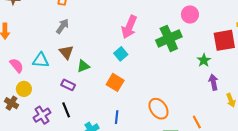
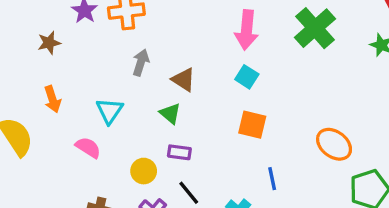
brown triangle: (66, 52) -> (184, 80), moved
cyan triangle: (41, 60) -> (109, 111), moved, turned -42
green triangle: (83, 66) -> (170, 113), moved, turned -40
yellow circle: (24, 89) -> (144, 171), moved

